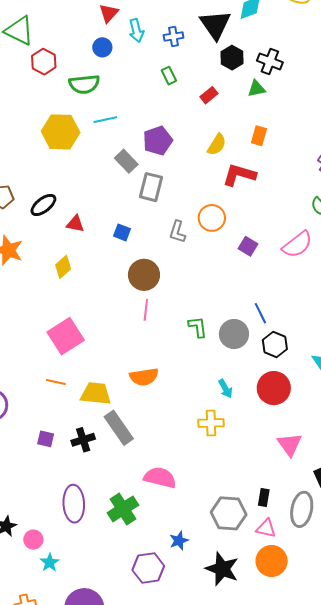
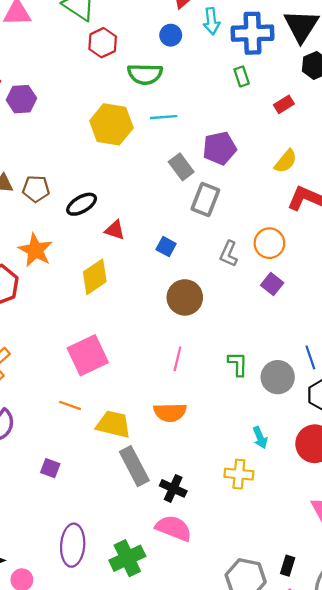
blue cross: (174, 36) -> (252, 33), size x1.8
purple square: (248, 246) -> (272, 284), moved
yellow diamond: (63, 267) -> (95, 277), size x1.4
pink line: (146, 310) -> (177, 359), moved
black cross: (83, 440) -> (173, 488), moved, turned 35

